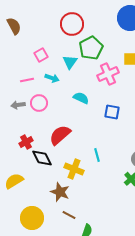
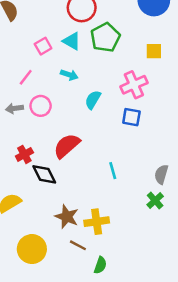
cyan triangle: (70, 62) -> (72, 41), moved, turned -35
pink cross: (108, 74) -> (134, 85), moved
cyan arrow: (52, 78) -> (69, 75), moved
pink line: (27, 80) -> (26, 77), turned -40
cyan semicircle: (81, 98) -> (93, 100), turned -84
yellow cross: (74, 169) -> (97, 222), moved, turned -30

